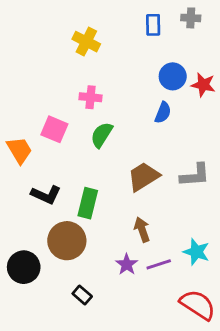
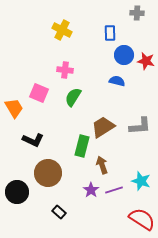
blue rectangle: (153, 25) -> (110, 33), moved
blue semicircle: (163, 113) -> (117, 81), turned -98
green rectangle: (88, 203) -> (82, 146), moved

